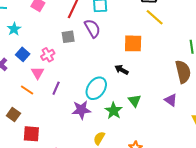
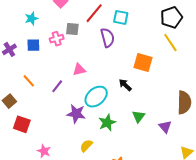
gray square: (68, 37) -> (72, 29), moved
blue square: (23, 54) -> (33, 45), turned 32
pink cross: (48, 55) -> (57, 39), moved
pink triangle: (37, 73) -> (79, 70), moved, turned 32
green triangle: (135, 101) -> (138, 116), moved

